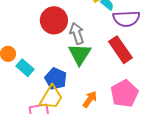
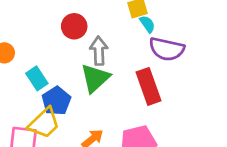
red circle: (54, 20) -> (74, 26), size x0.7
cyan rectangle: (25, 68) -> (37, 78), moved

